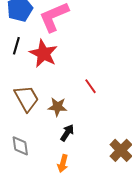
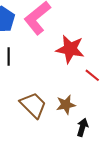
red star: (43, 54) -> (70, 49), moved

